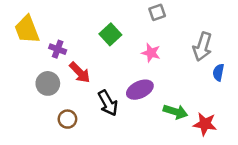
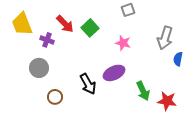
red arrow: (80, 72) -> (65, 24), moved
green arrow: (175, 112) -> (143, 91), turned 48

